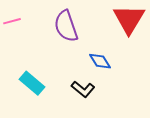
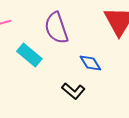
cyan rectangle: (32, 83) -> (29, 55), moved

